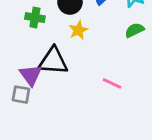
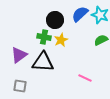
green cross: (35, 18) -> (44, 37), moved
purple triangle: (31, 75) -> (19, 55), moved, turned 30

